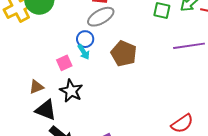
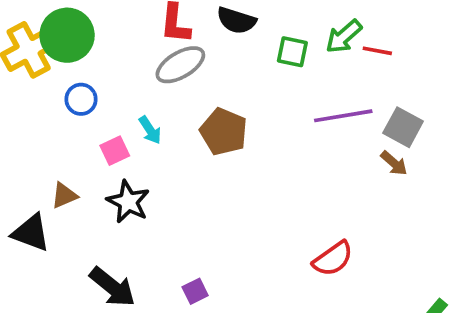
blue circle: (85, 39) -> (81, 99), moved
black triangle: (46, 110) -> (31, 233), moved

